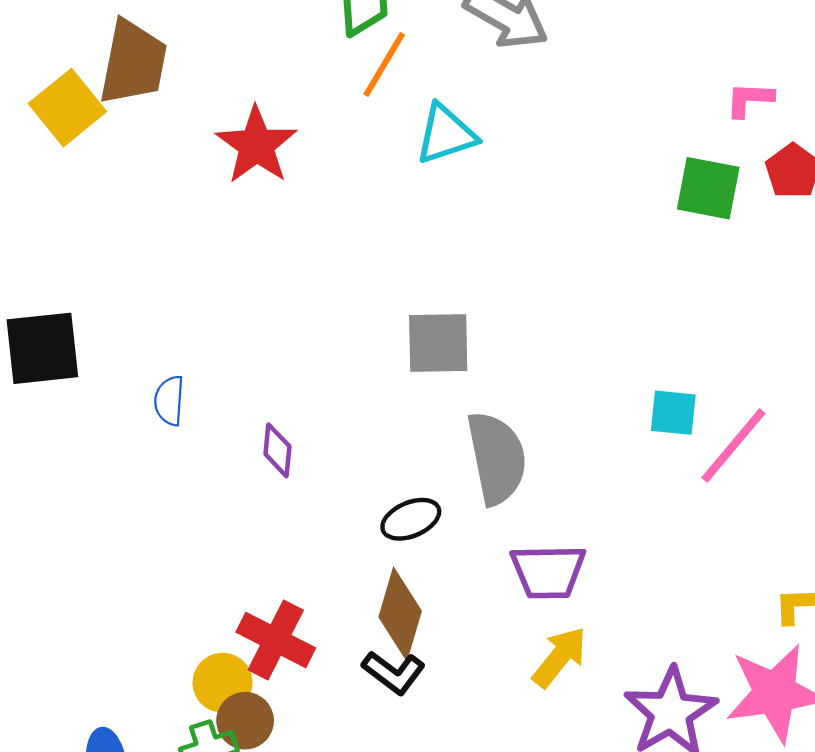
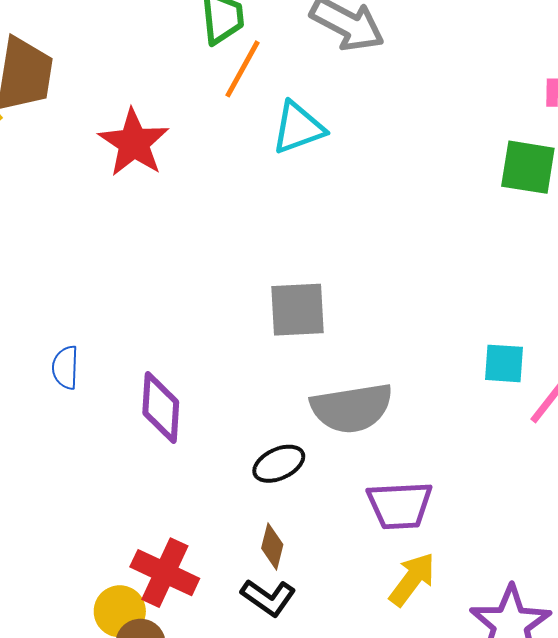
purple diamond: (277, 450) -> (161, 408), size x1.5
gray semicircle: (497, 458) -> (352, 408), turned 94
brown diamond: (400, 614) -> (272, 546), size x0.6

